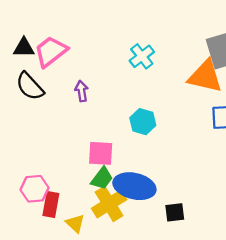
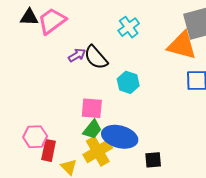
black semicircle: (30, 86) -> (96, 57), moved
purple arrow: (82, 91) -> (77, 55), turned 66

